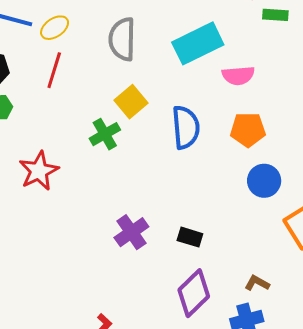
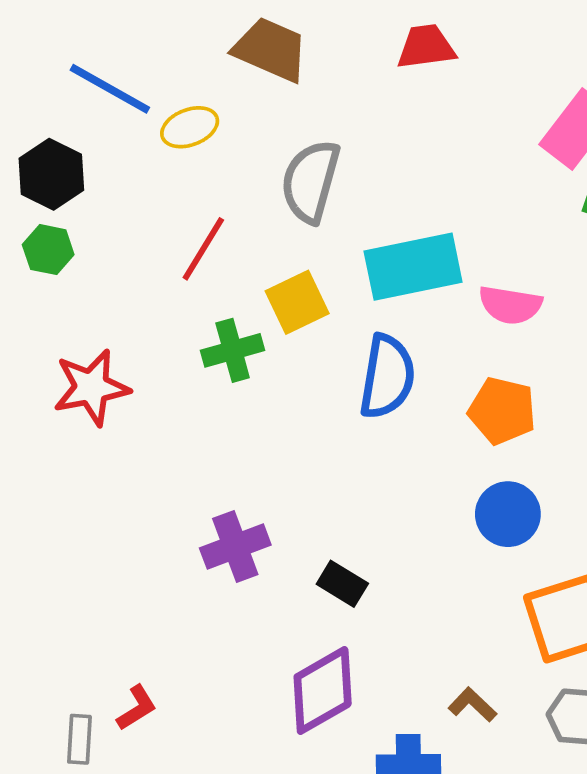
cyan rectangle: (198, 43) -> (413, 267), moved
red line: (54, 70) -> (203, 249), moved
brown L-shape: (257, 283) -> (472, 705), moved

